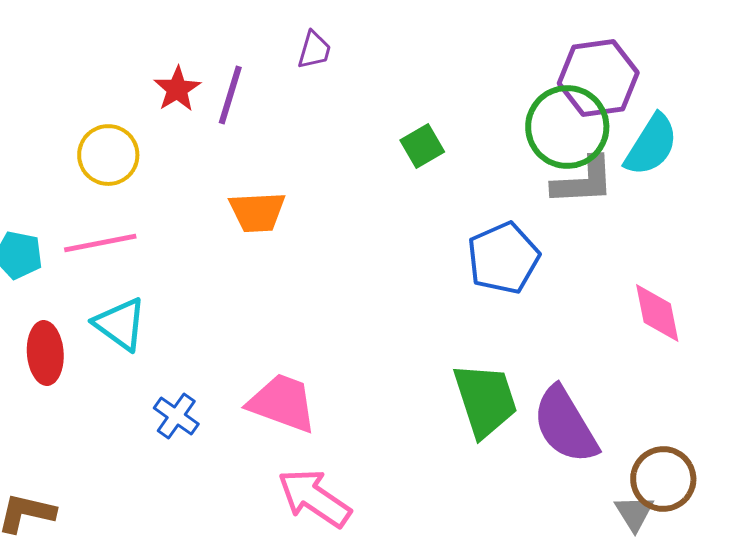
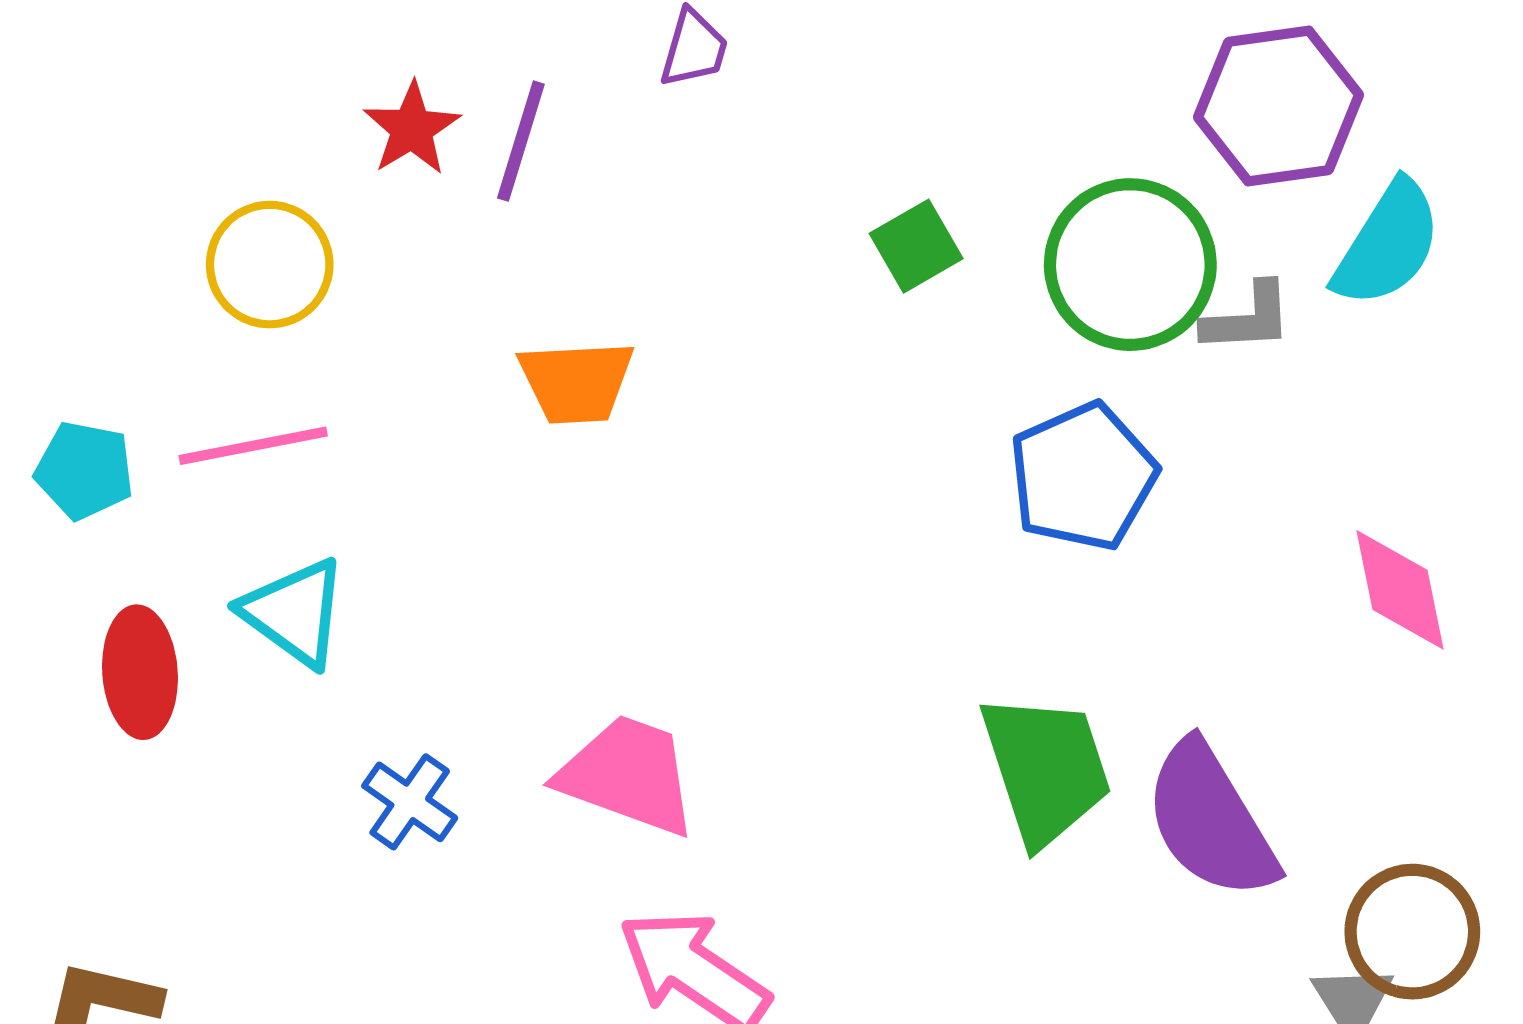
green circle: (567, 127) -> (1130, 265), moved
gray L-shape: (583, 181) -> (1248, 318), size x0.7

